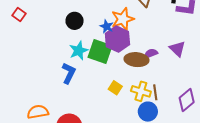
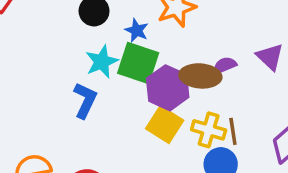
blue star: (107, 26) -> (137, 30), moved
purple hexagon: (117, 39) -> (168, 88), moved
yellow square: (115, 88) -> (165, 124), size x1.5

